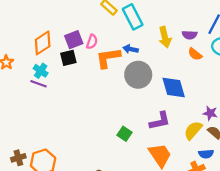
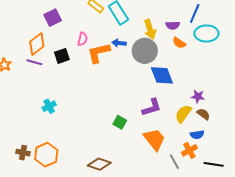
purple square: (74, 40) -> (53, 18), moved
cyan cross: (41, 71) -> (49, 106), moved, turned 32
gray circle: (138, 75) -> (145, 51), moved
purple line: (38, 84) -> (34, 62), moved
brown cross: (18, 158) -> (23, 153), turned 32

